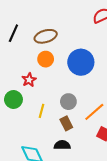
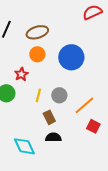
yellow line: (41, 111) -> (38, 95), moved
brown rectangle: (66, 123) -> (49, 117), moved

